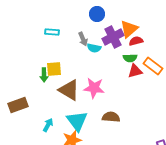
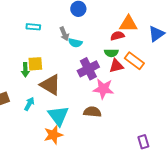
orange triangle: (129, 29) -> (128, 24), moved, turned 42
purple cross: (113, 37) -> (88, 69), moved
pink star: (94, 88) -> (103, 89), moved
cyan arrow: (48, 125) -> (29, 104), moved

